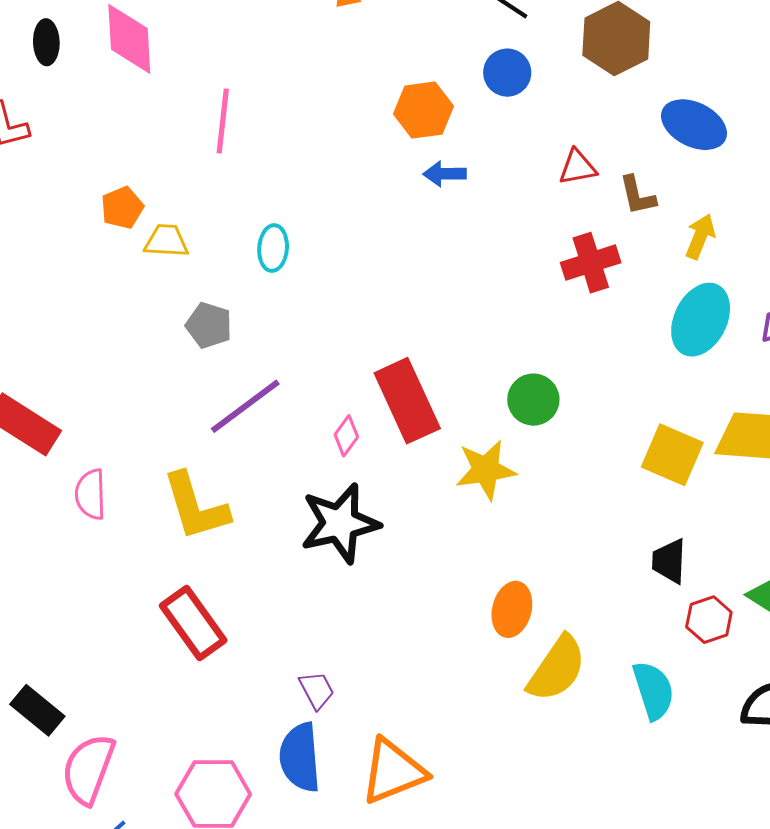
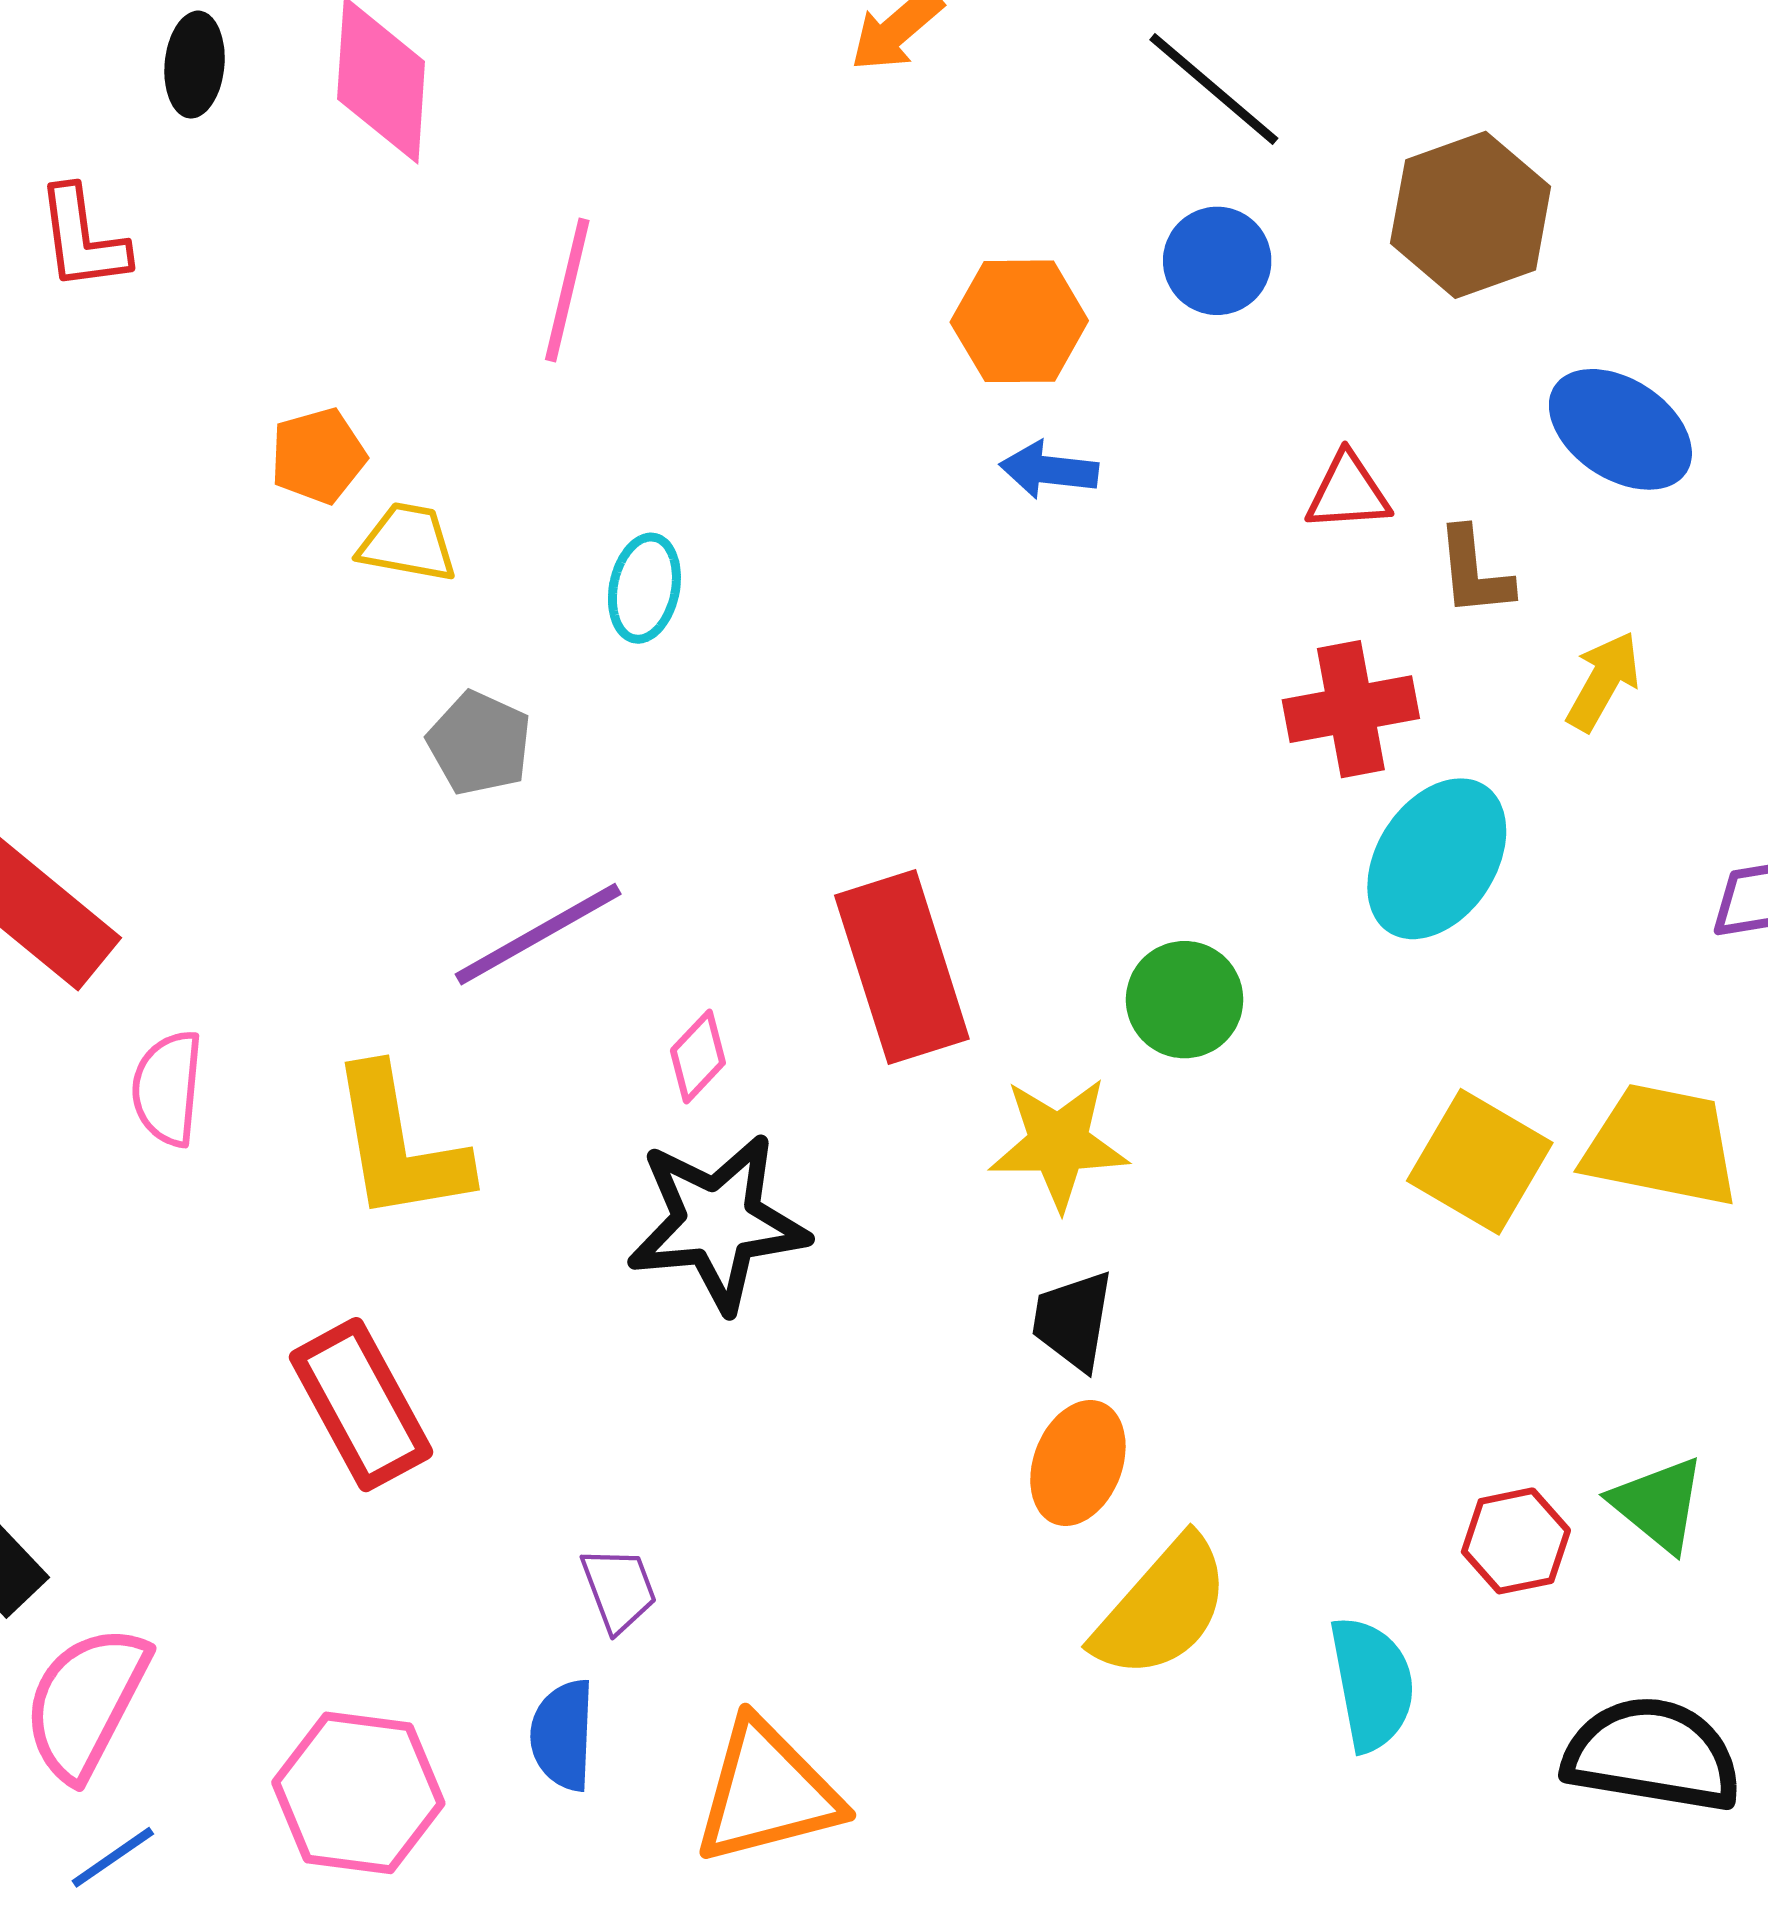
cyan ellipse: (701, 320) -> (1437, 859), moved
pink diamond: (346, 436) -> (698, 1057), moved
black trapezoid: (669, 561) -> (1073, 1320), moved
blue semicircle: (300, 757) -> (563, 1735), size x0.7

